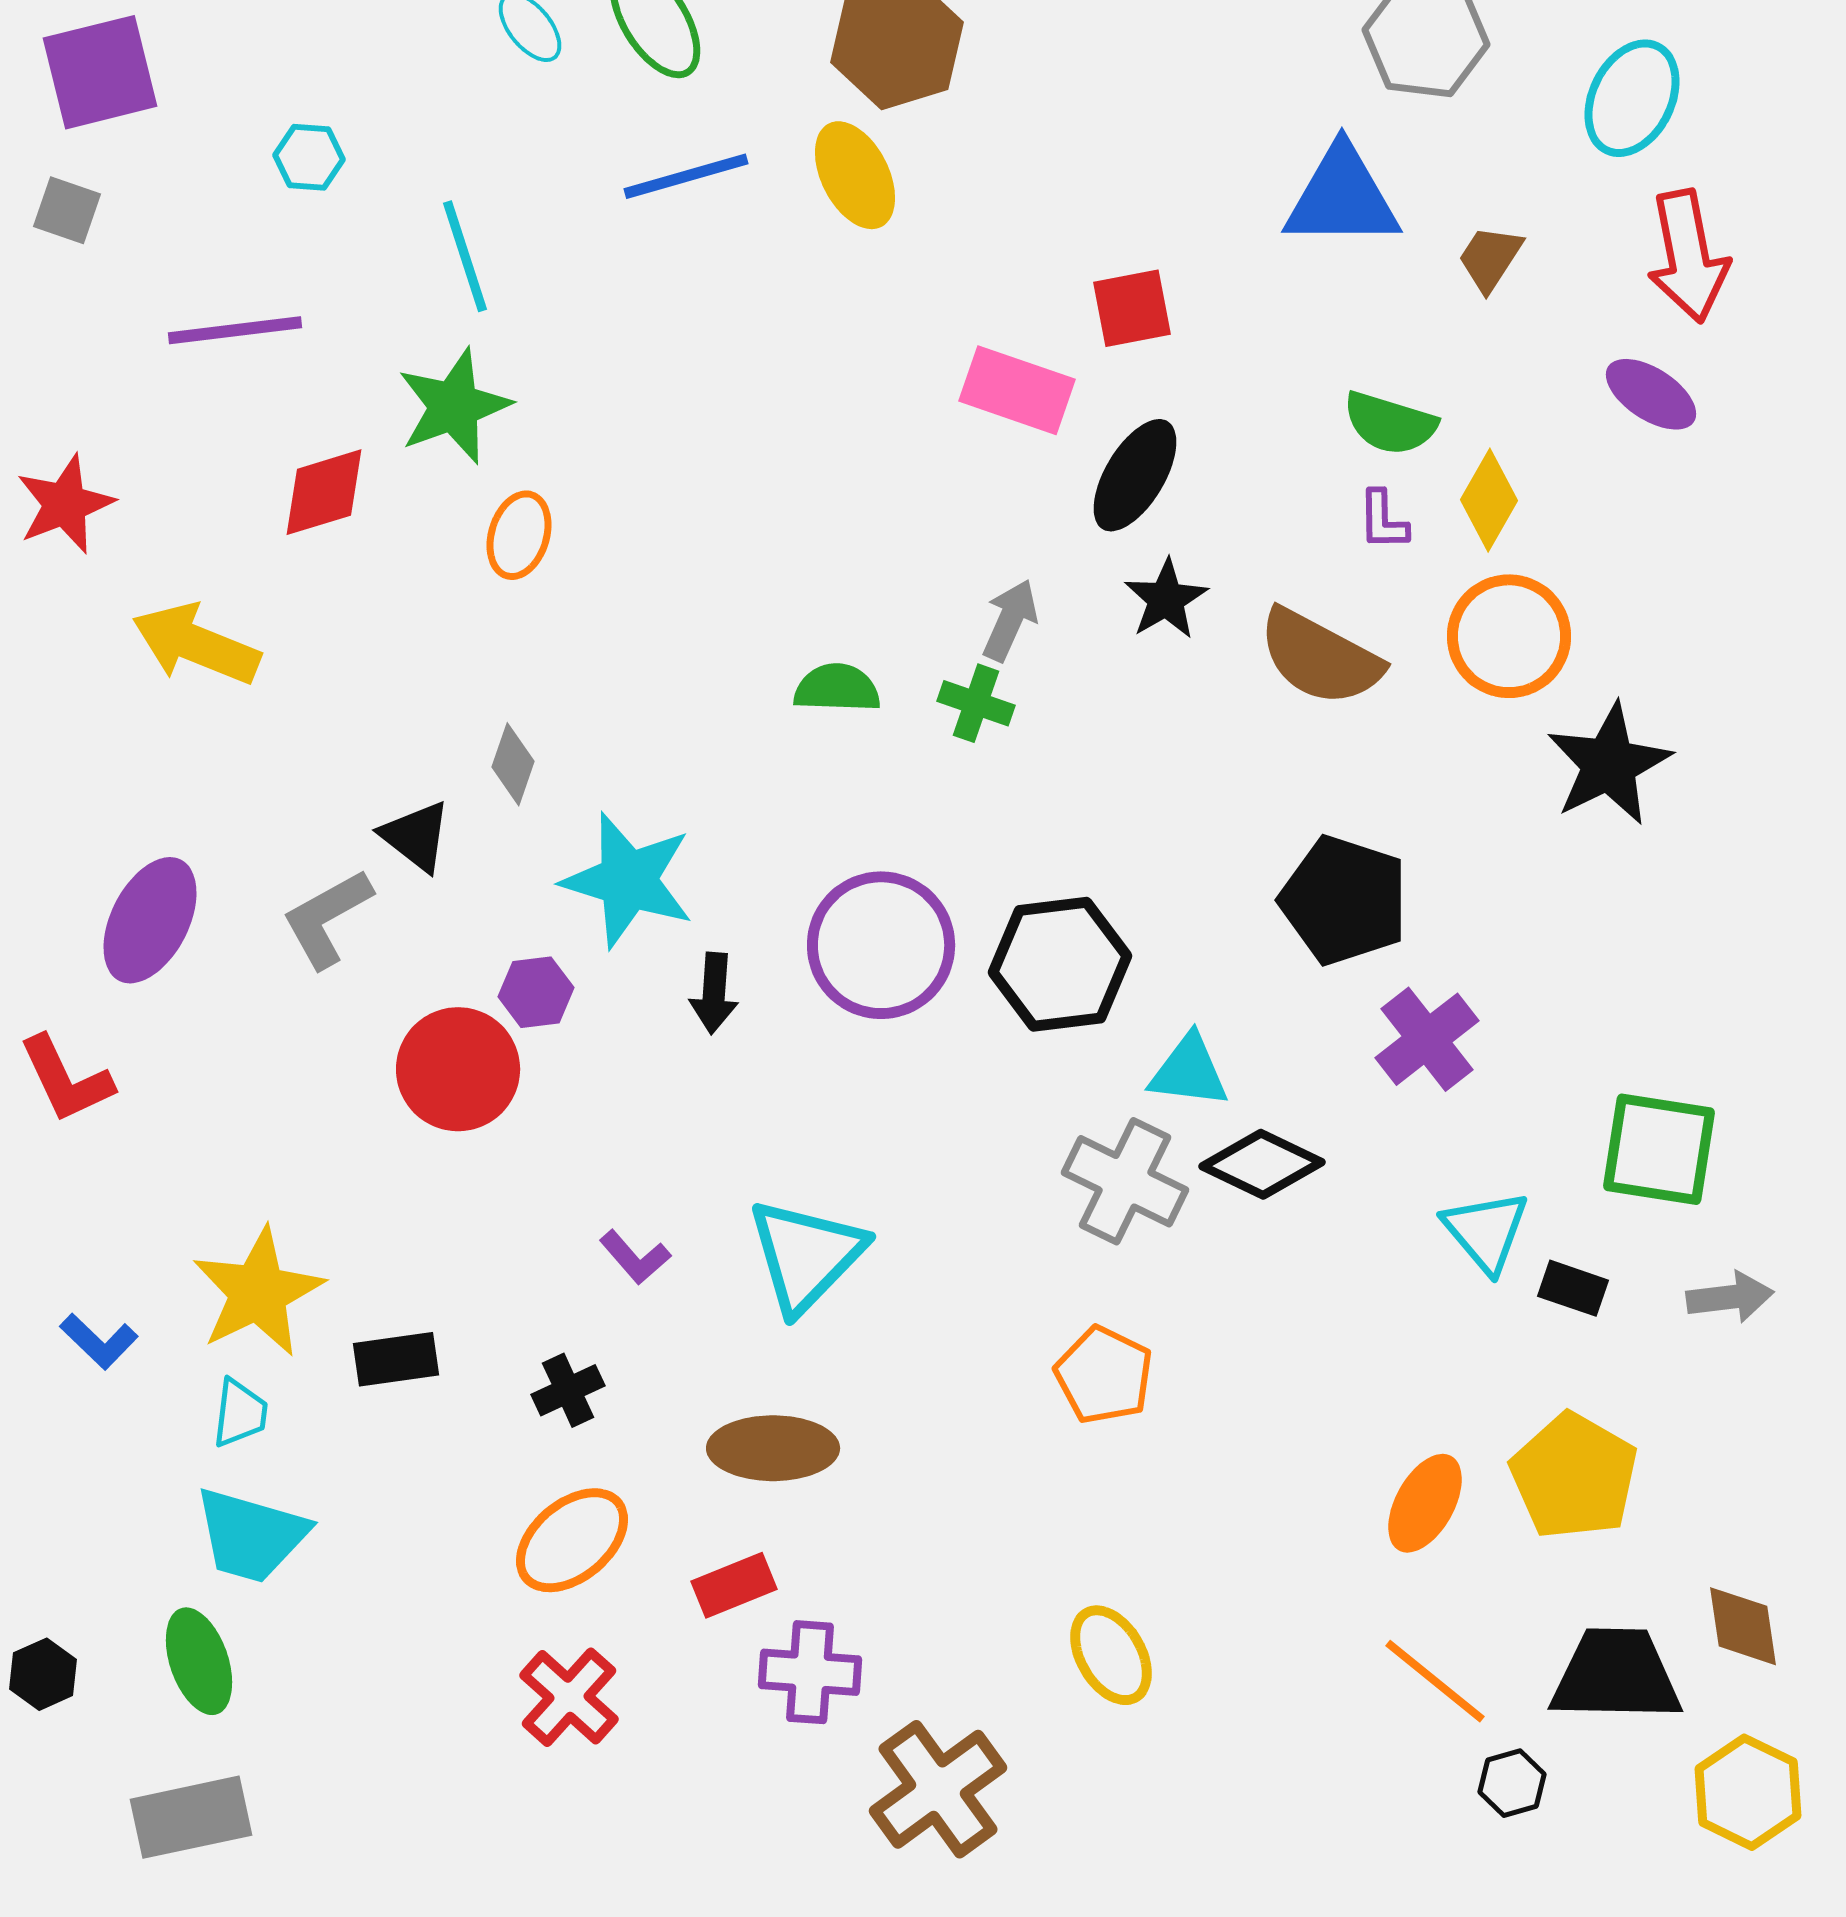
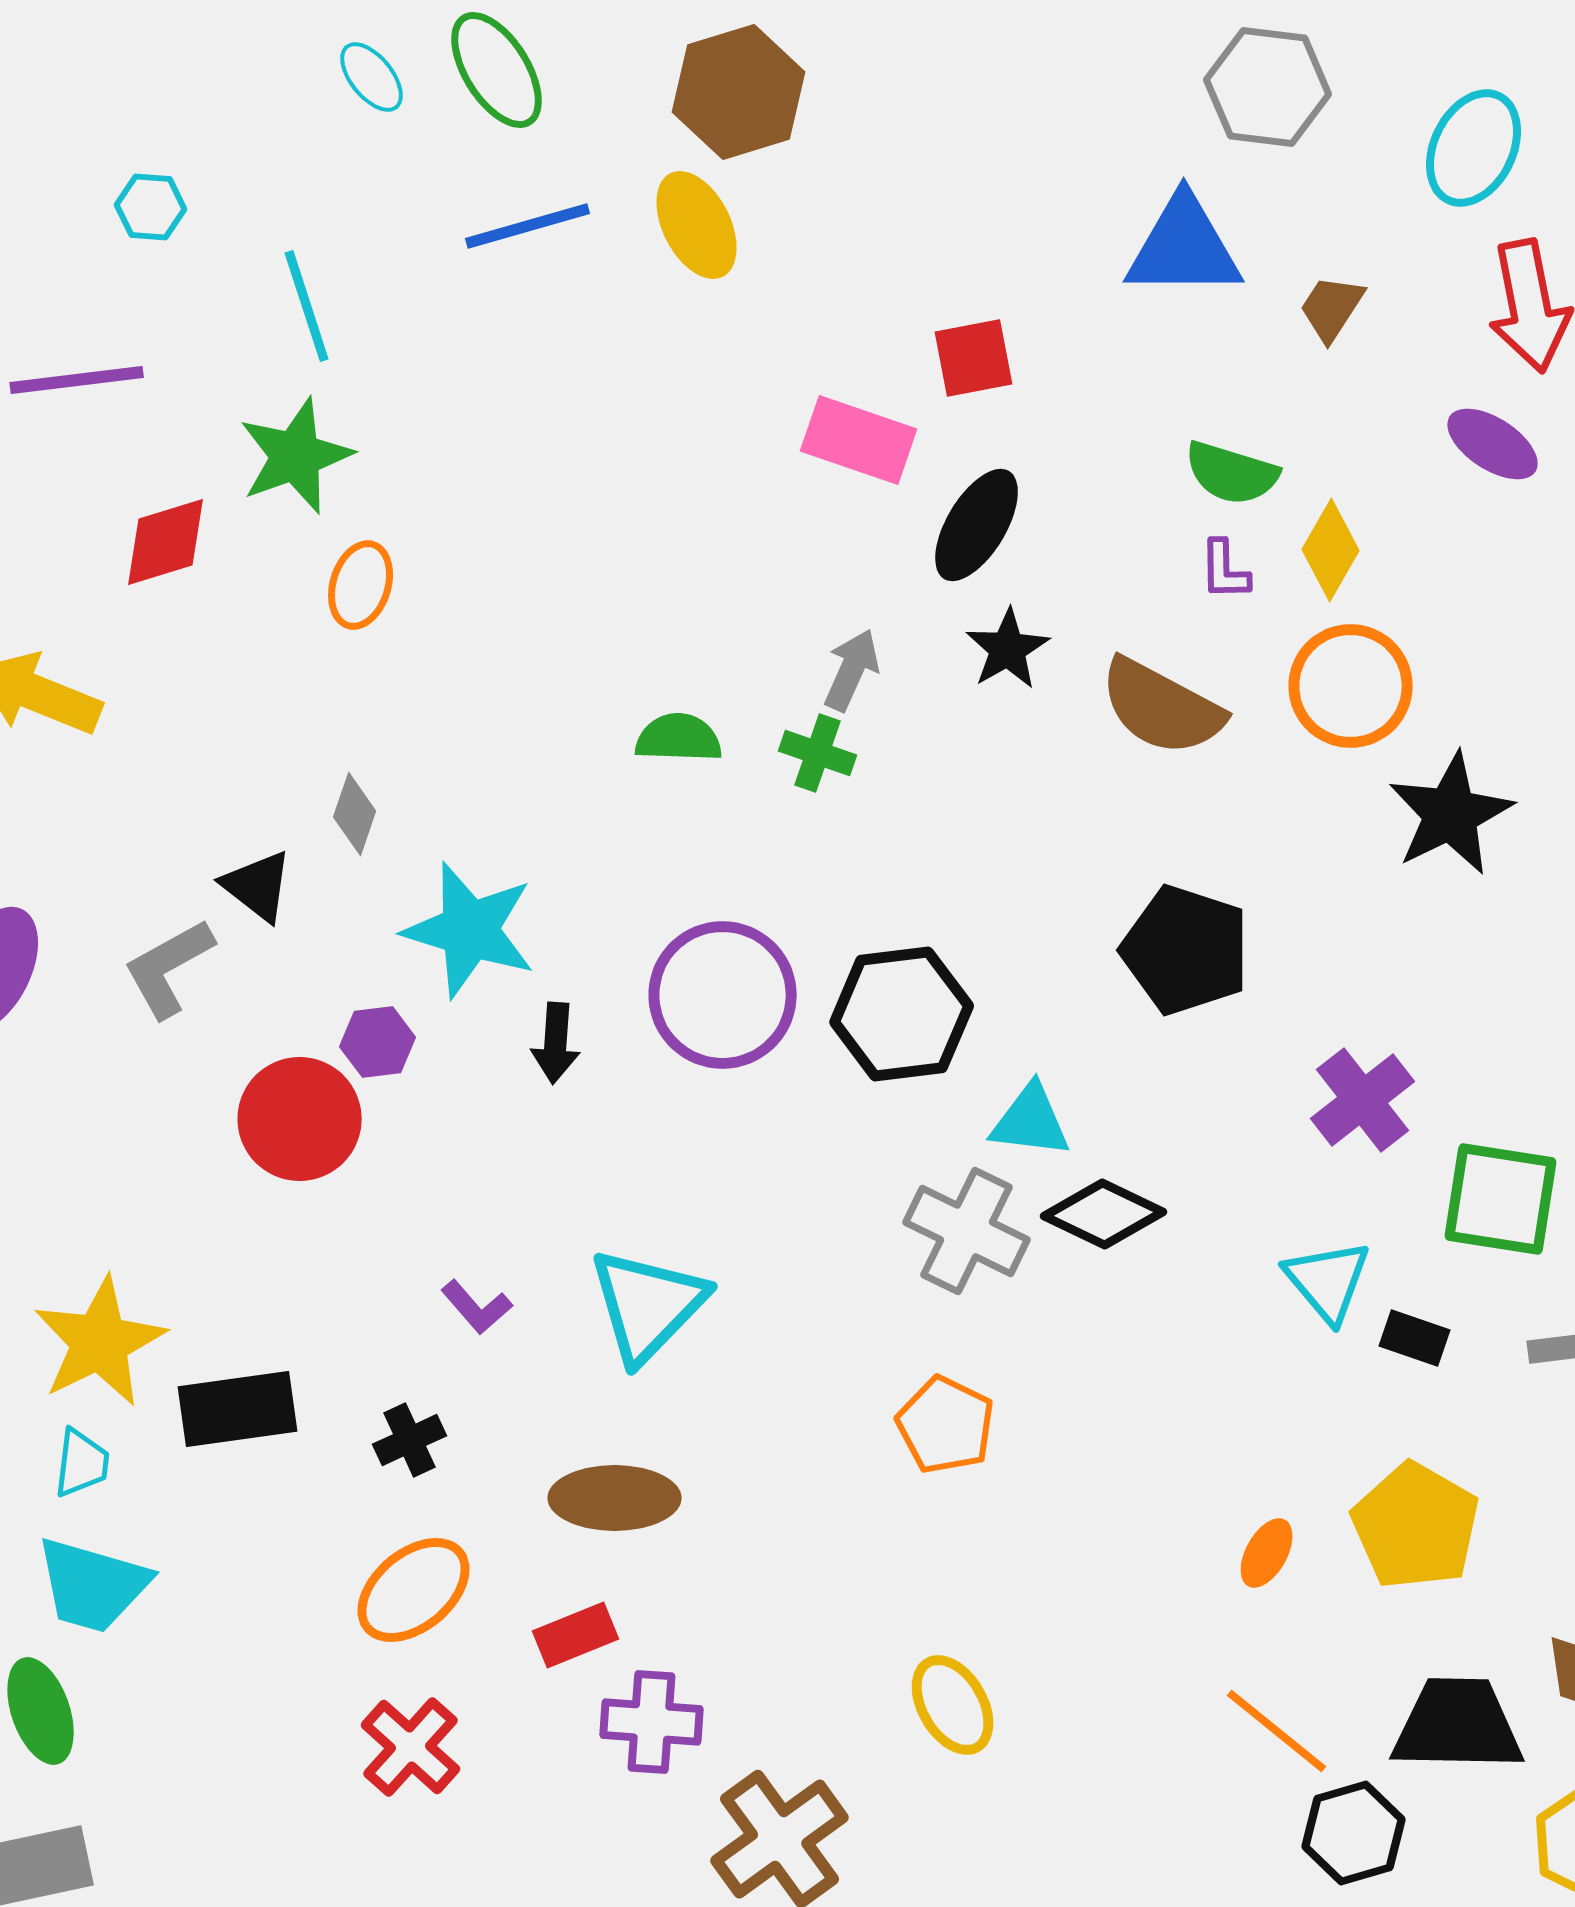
purple cross: (1427, 1039) -> (1363, 1100), moved
black rectangle: (396, 1359) -> (238, 1409), size x1.4
orange ellipse: (1425, 1503) -> (1267, 1553), size x0.7
black hexagon: (1512, 1783) -> (1354, 1833), size x1.5

